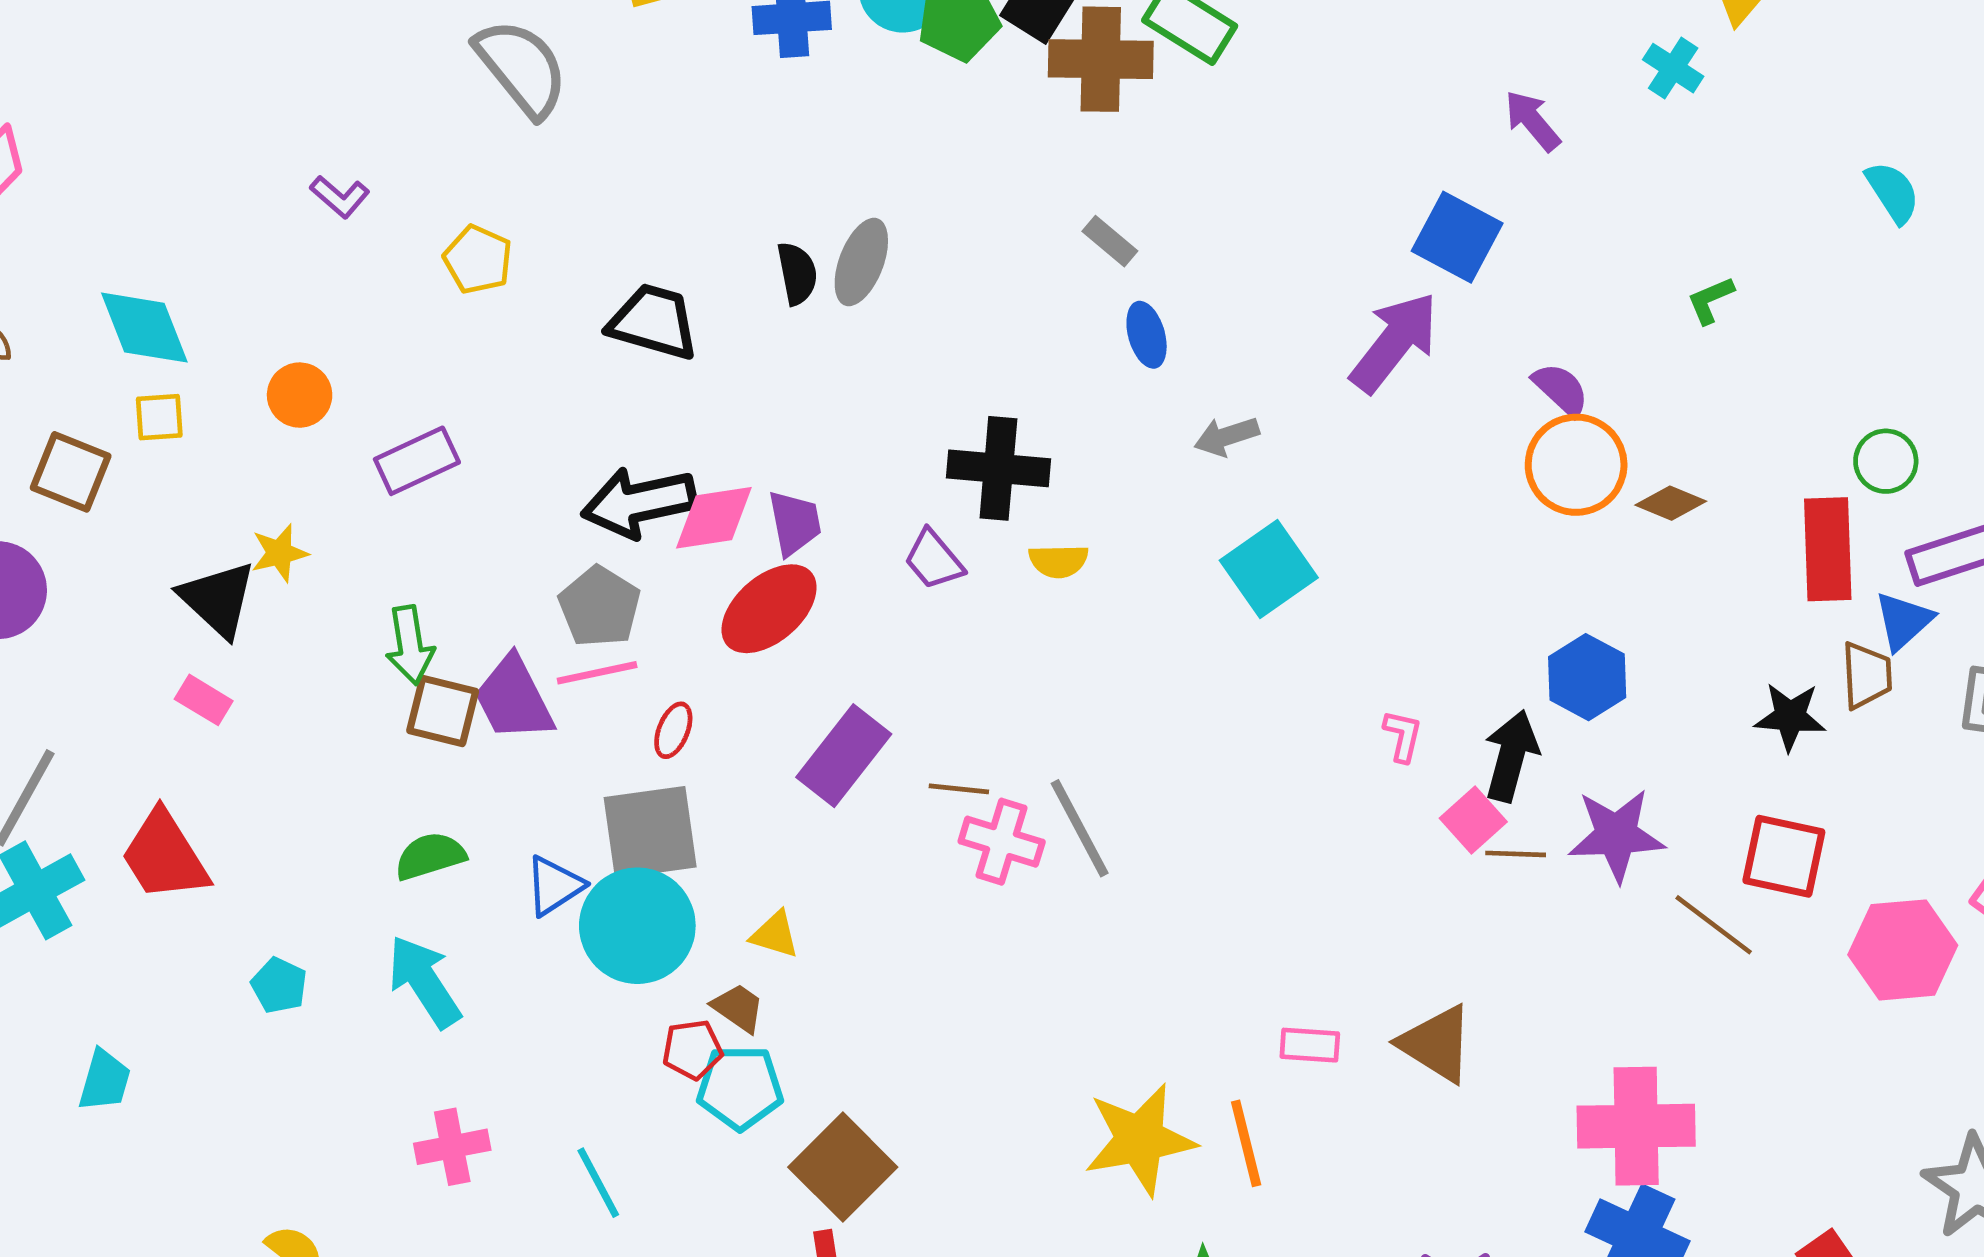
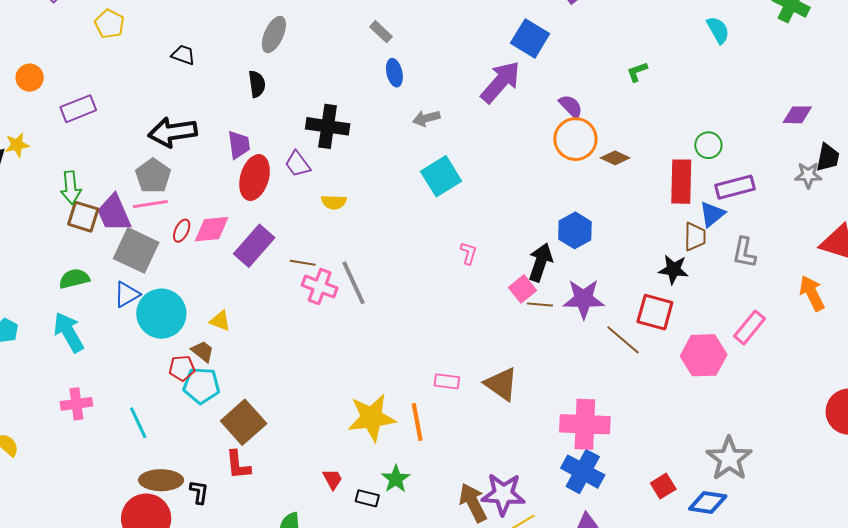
black semicircle: (797, 273) -> (257, 84), moved
black trapezoid: (654, 322) -> (183, 55), size x0.6
pink diamond: (714, 518) -> (212, 229), moved
yellow semicircle: (1058, 561) -> (334, 202), moved
red ellipse: (769, 609) -> (255, 177), moved, turned -36
black star: (1790, 717) -> (673, 269), moved
pink L-shape: (1403, 736) -> (468, 253), moved
gray square: (650, 832) -> (136, 250), moved, turned 30

